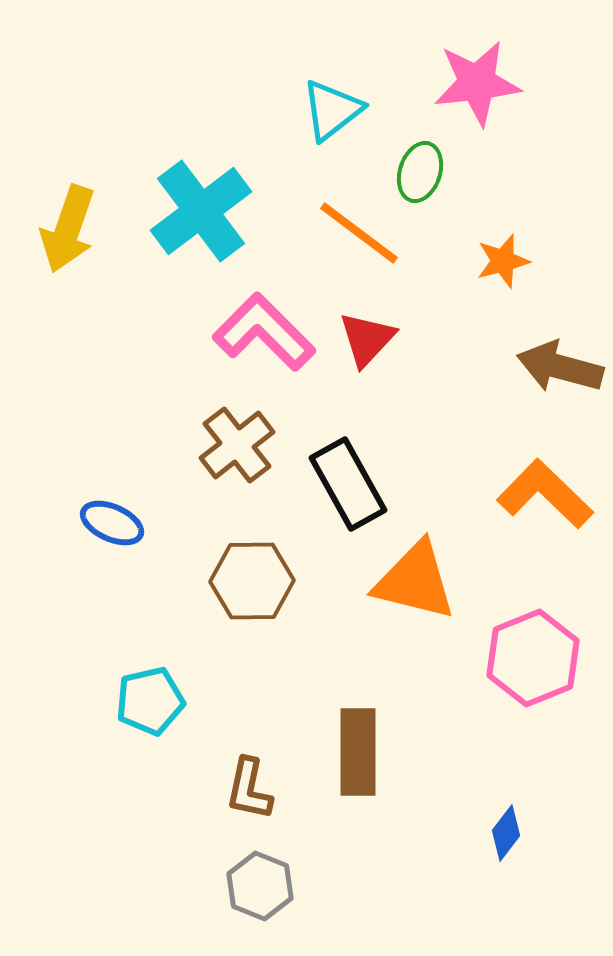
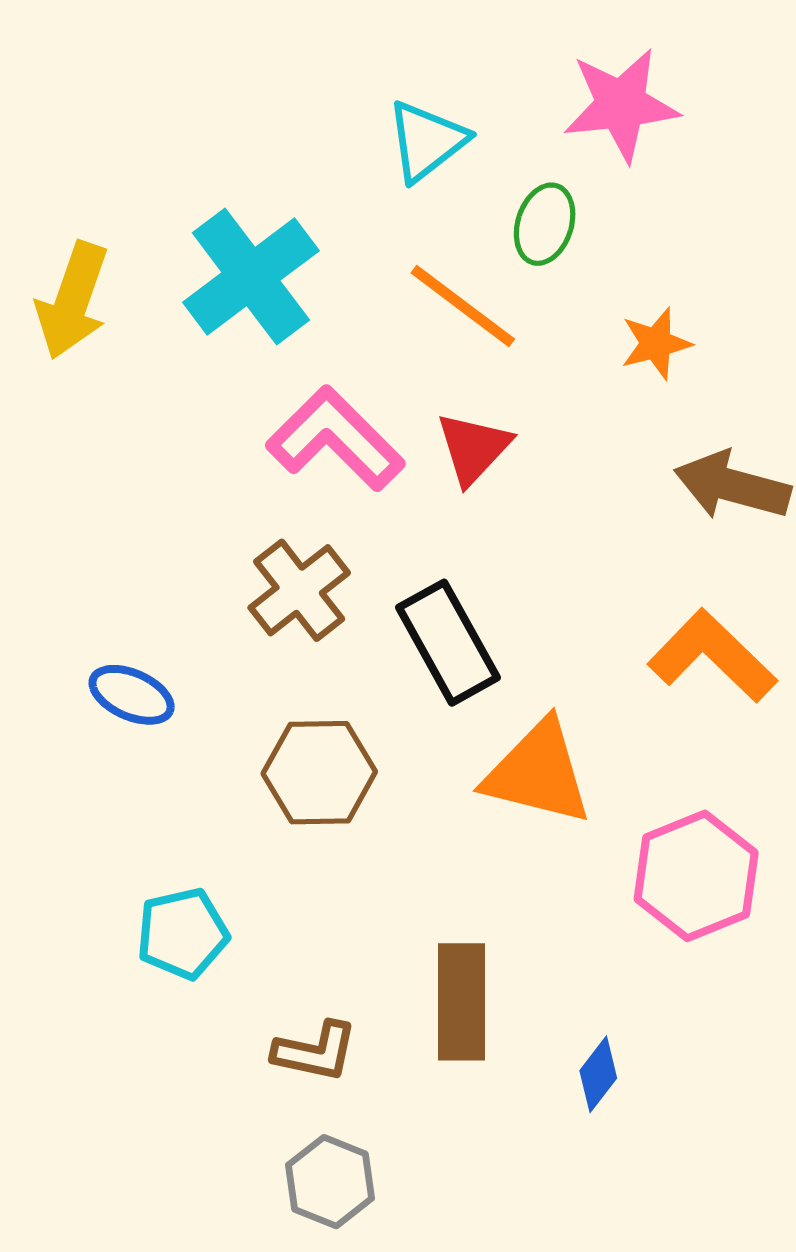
brown L-shape: (249, 789) -> (315, 1052), turned -90
blue diamond: (506, 833) -> (598, 1074), moved

